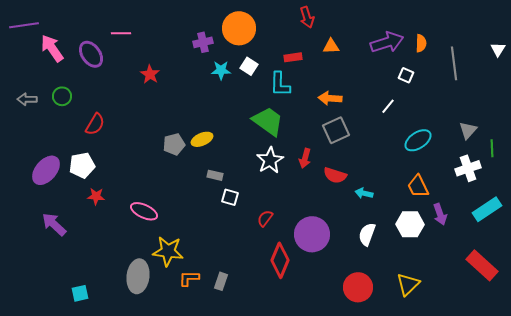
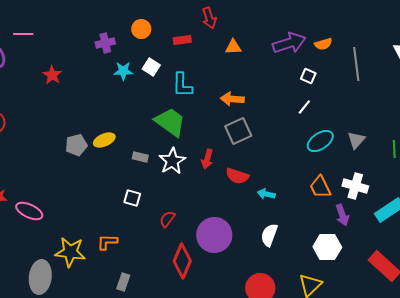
orange circle: (239, 28) -> (141, 29), size x0.6
orange semicircle: (421, 43) -> (323, 44), turned 72
red rectangle: (293, 57) -> (182, 40), moved
white line: (388, 106) -> (304, 107), moved
gray triangle: (468, 130) -> (356, 140), moved
white cross: (468, 168) -> (355, 186), moved, turned 35
gray rectangle: (215, 175) -> (140, 157), moved
pink ellipse: (144, 211) -> (29, 211), moved
white hexagon: (410, 224) -> (327, 247), moved
orange L-shape: (189, 278) -> (107, 242), moved

